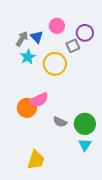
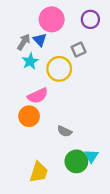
pink circle: (57, 26) -> (52, 19), moved, size x1.5
purple circle: (85, 33) -> (90, 19), moved
pink semicircle: (39, 100) -> (38, 96), moved
green circle: (85, 124) -> (76, 161), moved

